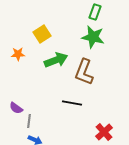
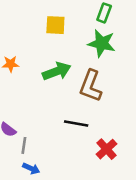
yellow square: (42, 34) -> (55, 25), moved, turned 36
red cross: (104, 132) -> (106, 149), moved

